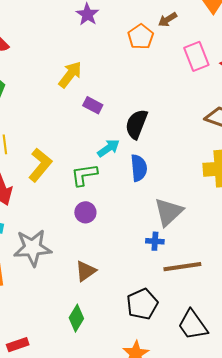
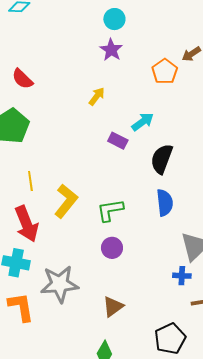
yellow arrow: (70, 74) -> (97, 96), moved, size x0.7
cyan arrow: (108, 148) -> (143, 122), moved

